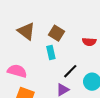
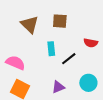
brown square: (56, 33) -> (60, 21), moved, turned -35
black line: (70, 71) -> (69, 59), moved

